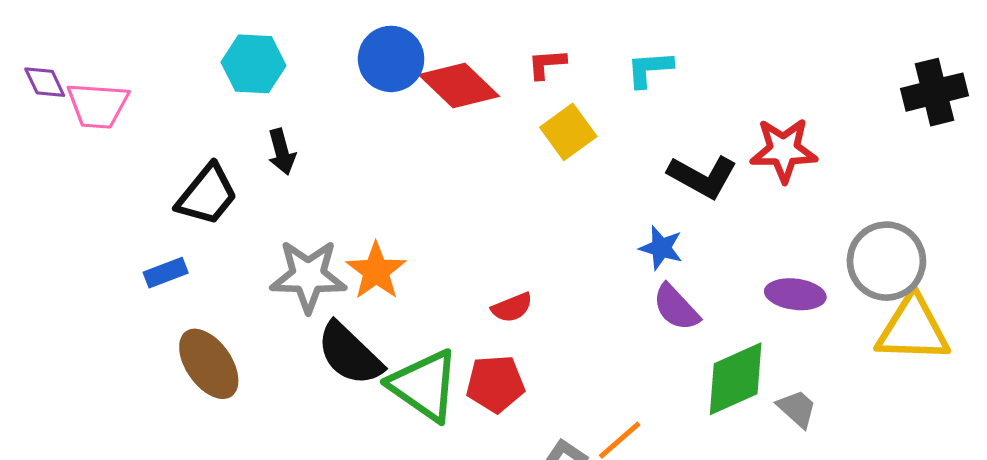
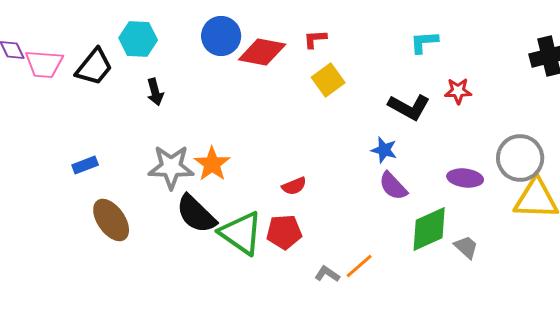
cyan L-shape: (649, 69) -> (424, 42), moved
red diamond: (459, 85) -> (262, 52), turned -33
red star: (784, 150) -> (458, 91), size x0.7
black trapezoid: (207, 195) -> (94, 67), moved

